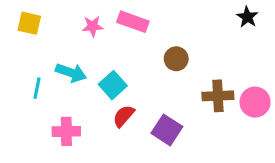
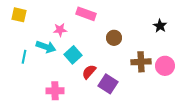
black star: (247, 17) -> (160, 26), moved
pink star: (93, 26) -> (60, 30), moved
red semicircle: (124, 116) -> (89, 72), moved
pink cross: (66, 131) -> (55, 91), moved

